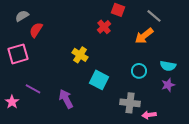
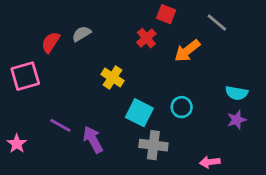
gray semicircle: (22, 16) -> (82, 34), moved
orange arrow: (144, 36) -> (187, 51), moved
cyan circle: (139, 71) -> (182, 107), moved
purple line: (33, 89) -> (60, 125), moved
gray cross: (130, 103) -> (153, 145), moved

